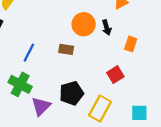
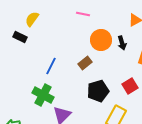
brown rectangle: (66, 49) -> (85, 63), turned -48
black pentagon: (72, 93) -> (98, 91), moved

